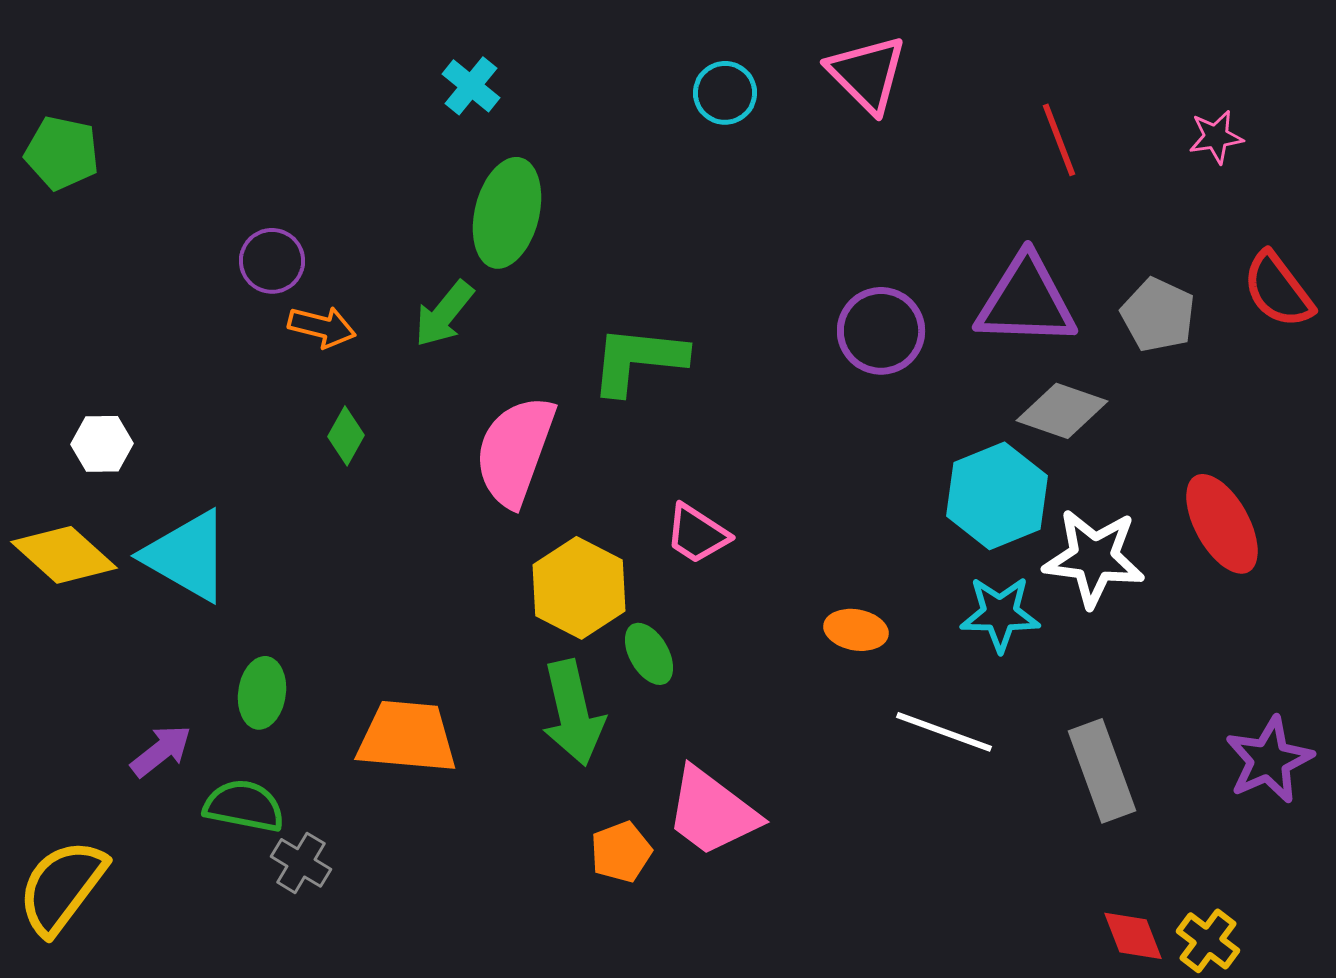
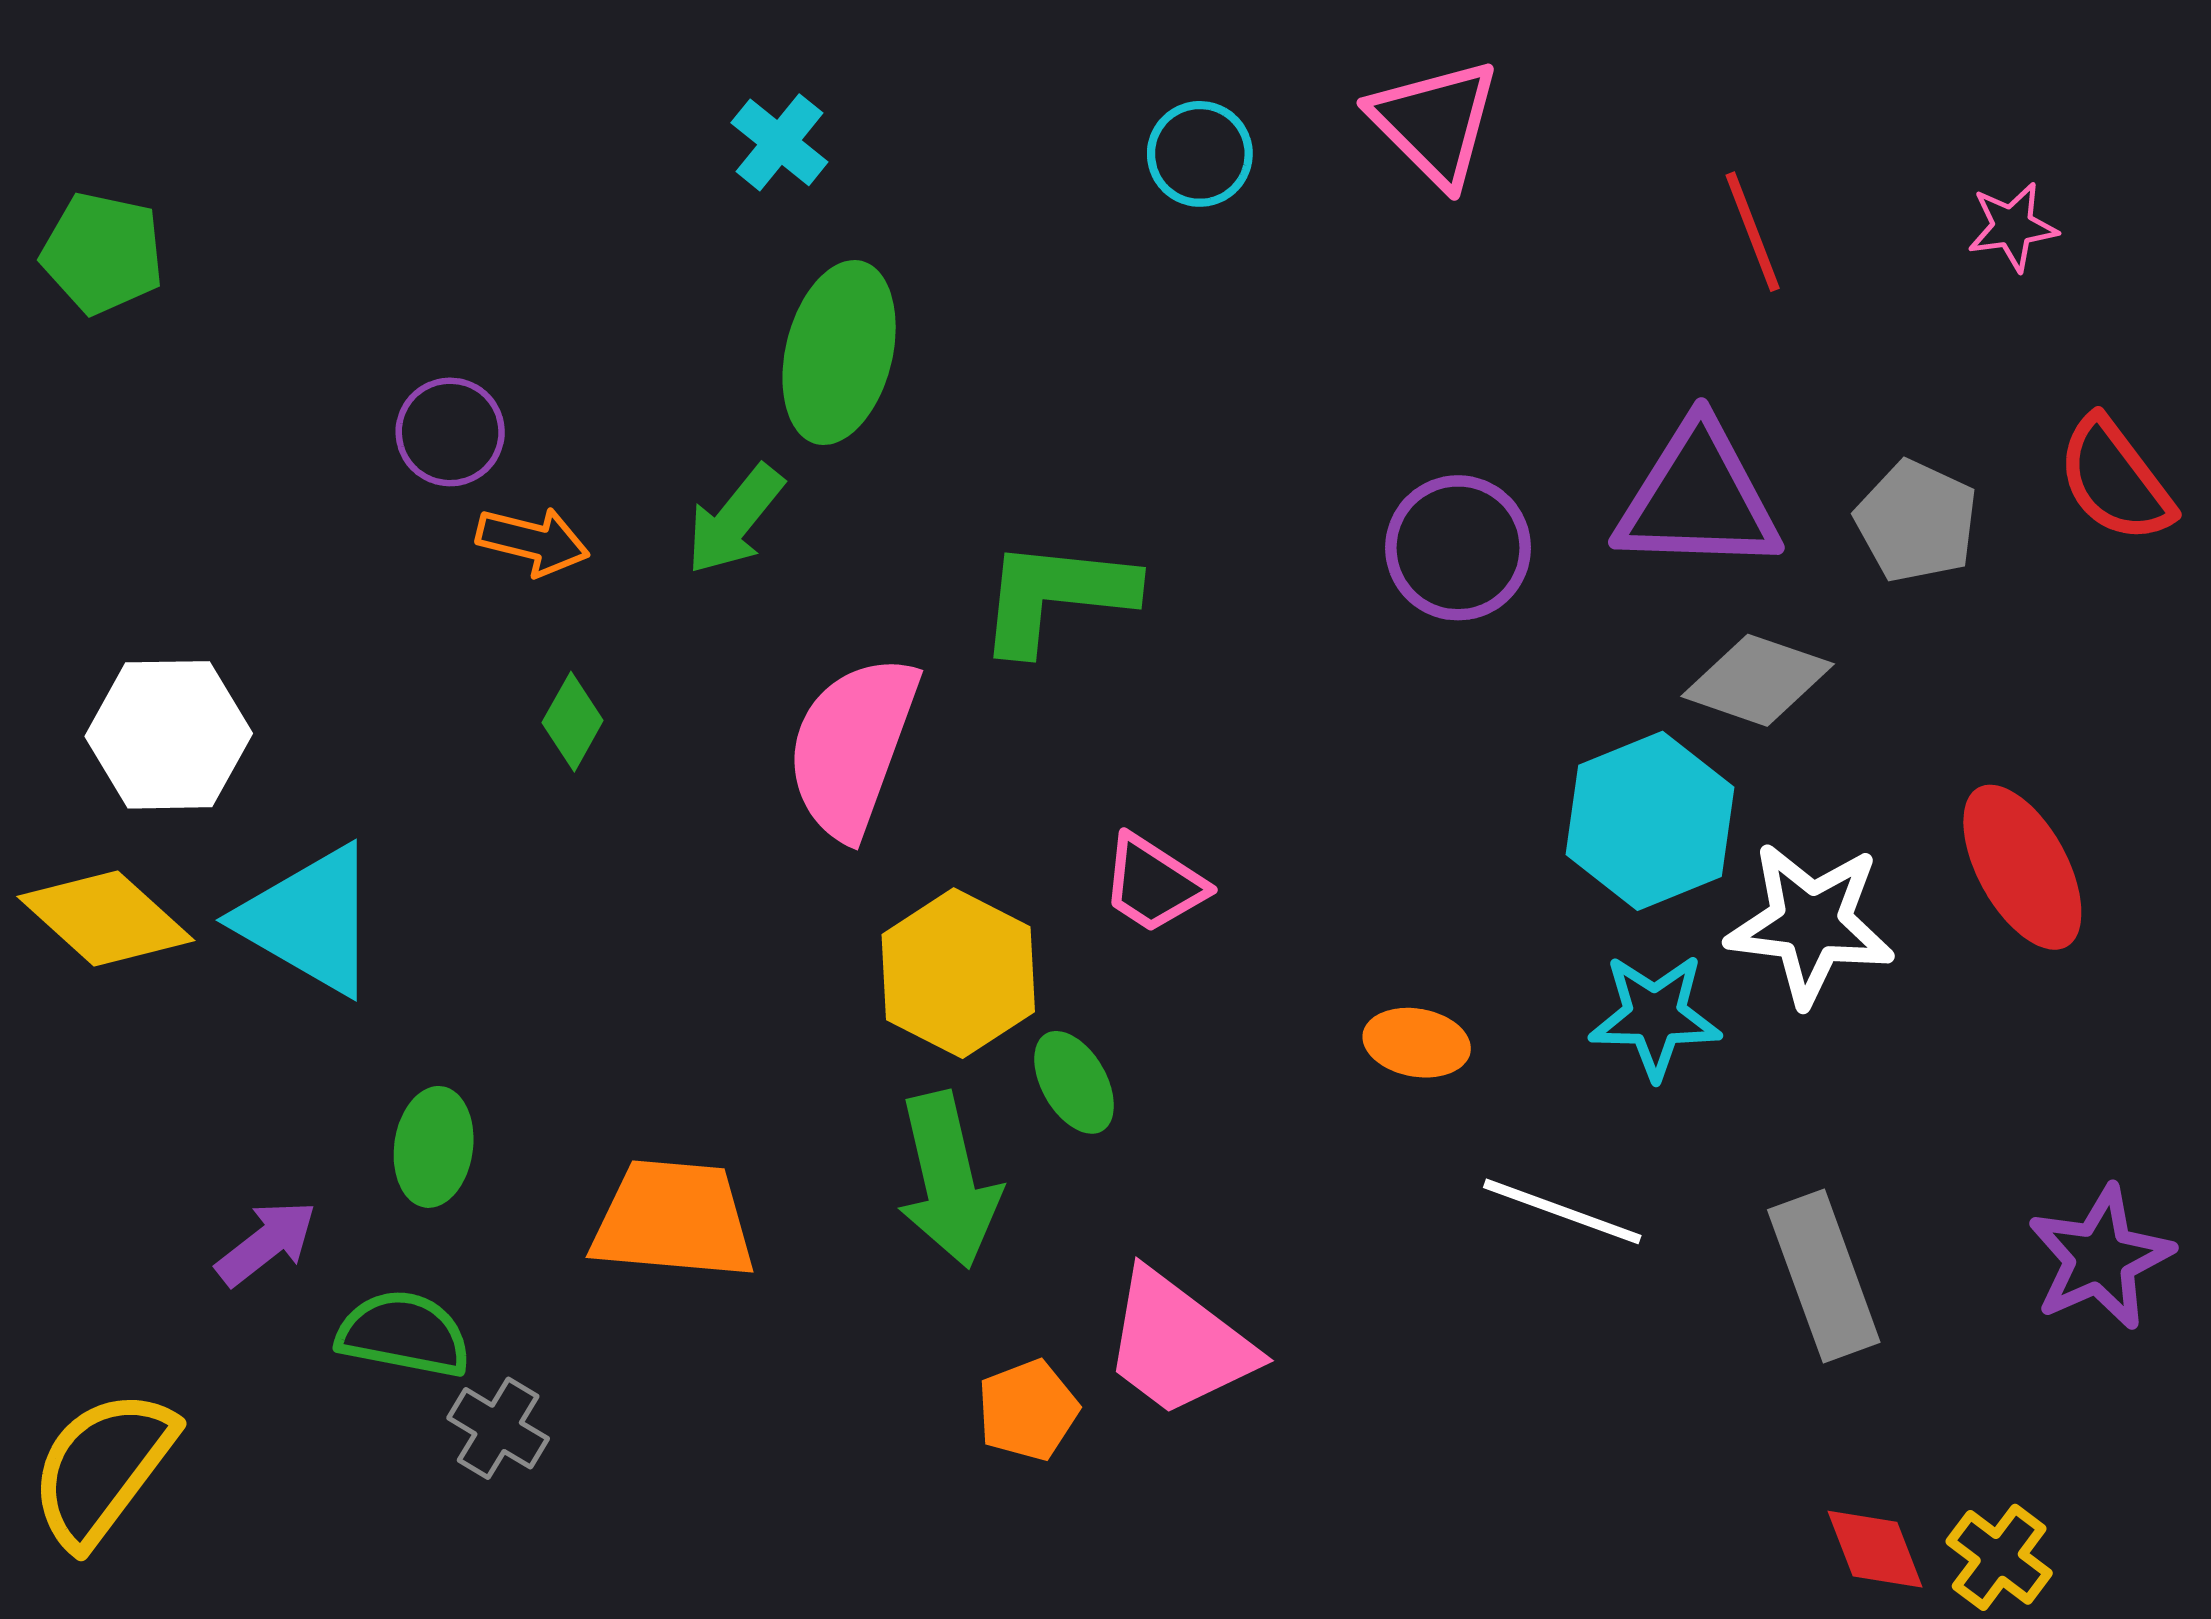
white hexagon: (102, 444) -> (169, 735), size x1.6

